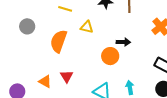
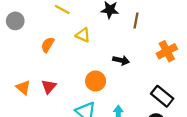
orange semicircle: (59, 41) -> (48, 45), size x0.6
orange circle: (110, 56) -> (96, 81), moved

